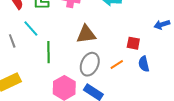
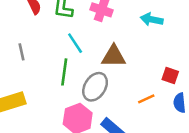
cyan line: (31, 28) -> (75, 43), moved
gray ellipse: (90, 64) -> (95, 87), moved

